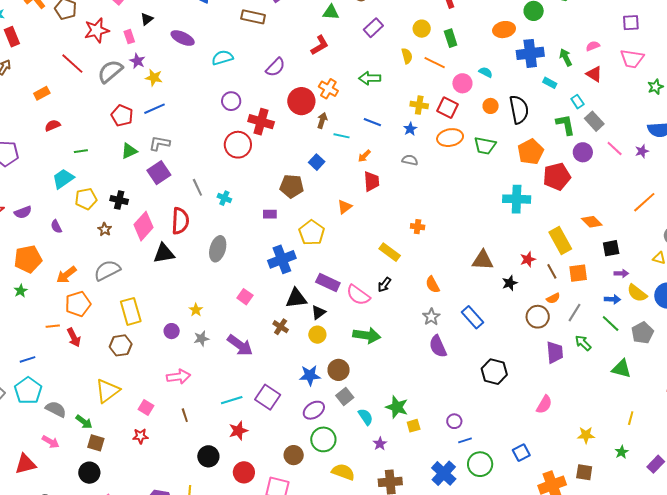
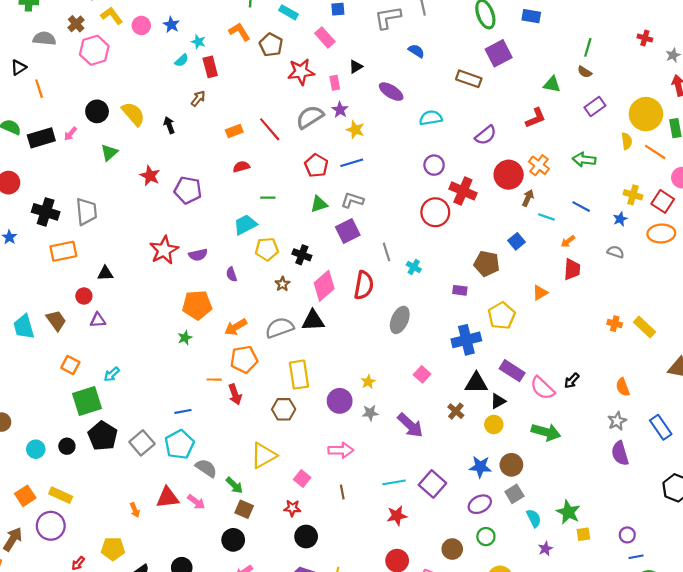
yellow circle: (422, 29) -> (646, 114), size x1.8
red line: (72, 64) -> (270, 129), moved
yellow rectangle: (390, 252) -> (645, 327), moved
black triangle: (164, 253) -> (313, 321), moved
purple circle: (172, 331) -> (340, 401), size x1.5
green circle: (323, 439) -> (486, 537), size x0.7
black circle: (208, 456) -> (306, 536), moved
red triangle: (25, 464) -> (168, 498), moved

